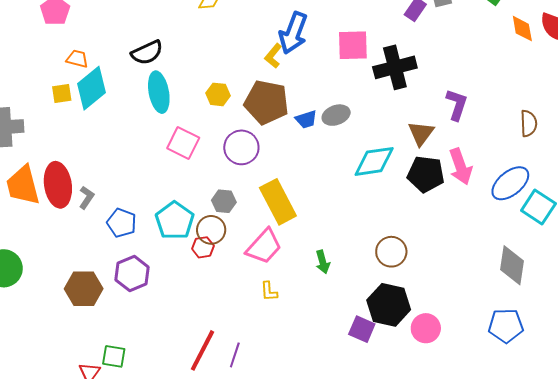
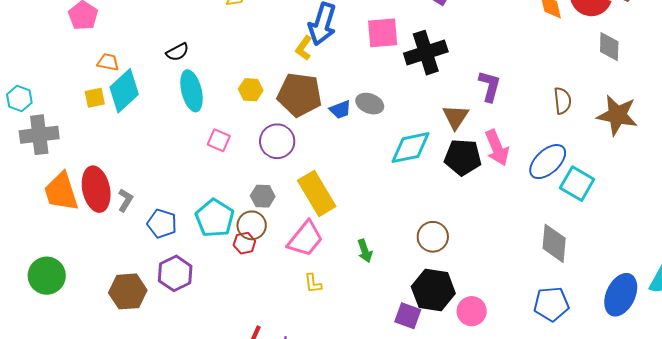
black semicircle: (147, 53) -> (177, 52), size x0.7
gray ellipse: (336, 115) -> (370, 104), turned 44
pink square: (183, 143) -> (219, 140), size x0.7

